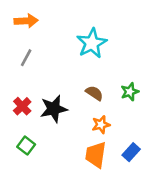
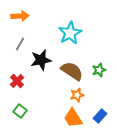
brown semicircle: (94, 93) -> (72, 71), size x1.6
black star: (54, 109) -> (41, 60), moved
orange trapezoid: (96, 155) -> (73, 118), turned -40

